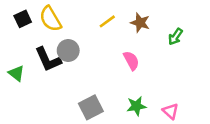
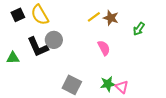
yellow line: (107, 21) -> (94, 17), moved
green triangle: (16, 73) -> (13, 58), turned -40
gray square: (91, 107) -> (72, 85), turned -36
pink triangle: (170, 111) -> (122, 87), moved

